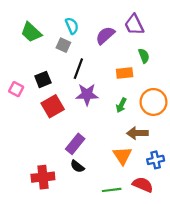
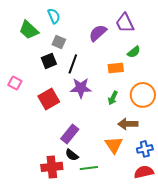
cyan semicircle: (72, 26) -> (54, 16), moved
green semicircle: (144, 56) -> (134, 52), turned 72
black square: (43, 79) -> (49, 61), moved
red cross: (43, 177) -> (52, 167), moved
red semicircle: (143, 185) -> (144, 172), moved, turned -36
green line: (112, 190) -> (89, 168), moved

